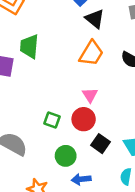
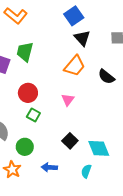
red circle: (84, 119) -> (28, 93), moved
green circle: (66, 156) -> (25, 147), moved

